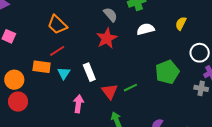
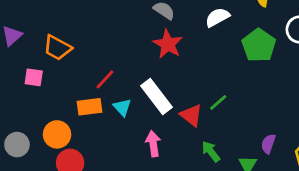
orange trapezoid: (57, 25) -> (57, 48), moved
white rectangle: (89, 72) -> (157, 96), size x1.4
green pentagon: (167, 72) -> (259, 45), moved

